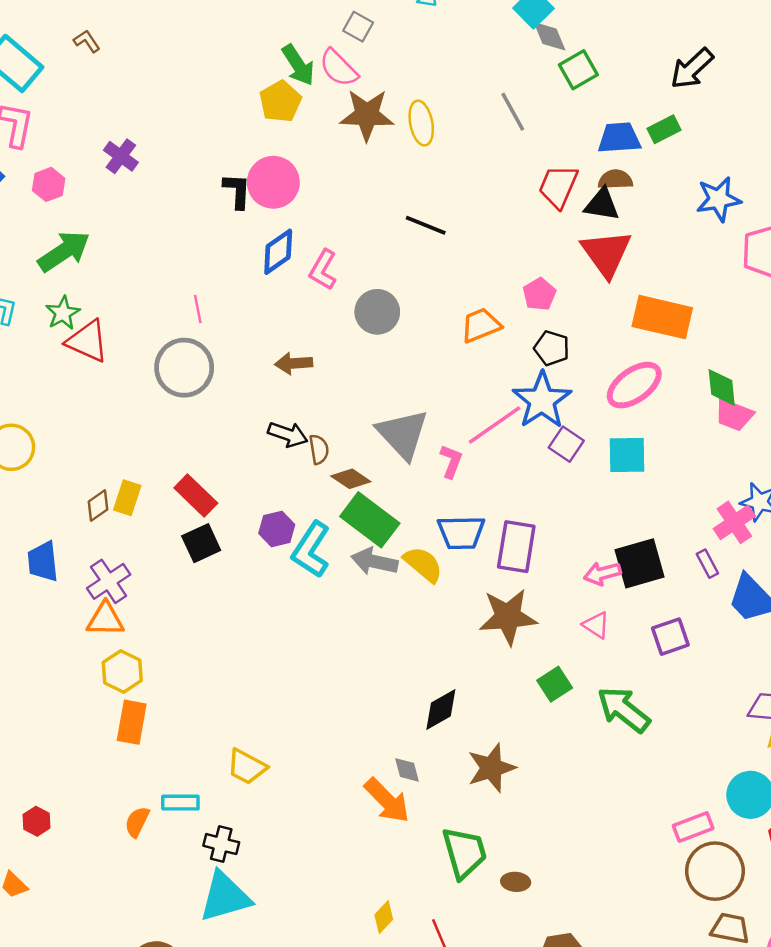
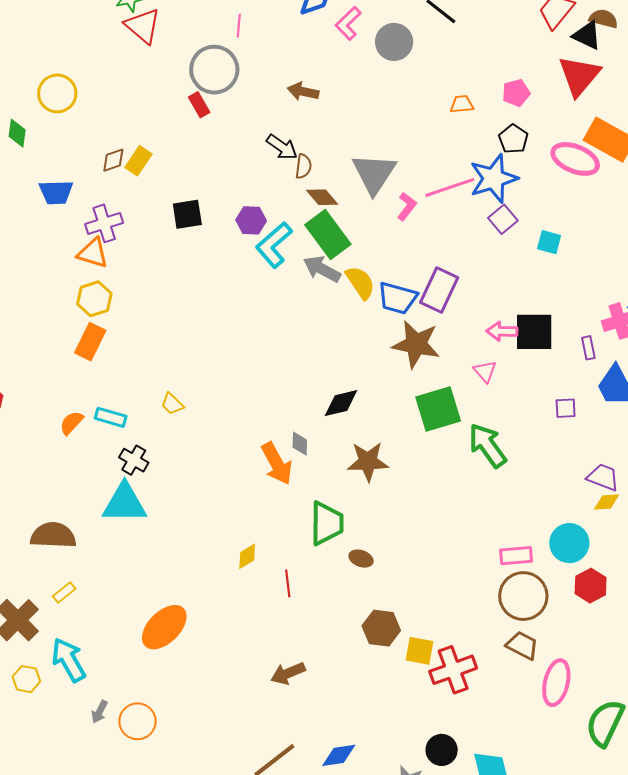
gray circle: (377, 312) -> (394, 42), moved
orange trapezoid: (481, 325) -> (462, 104), size x0.7
pink ellipse: (634, 385) -> (575, 159), moved, turned 42
cyan square: (627, 455) -> (549, 242), size x0.7
red rectangle: (196, 495) -> (199, 105), moved, size x0.7
blue trapezoid: (461, 532) -> (398, 298), moved
blue trapezoid: (43, 561) -> (56, 192), turned -102
purple square: (670, 637) -> (566, 408), moved, size x0.7
green square: (555, 684) -> (438, 409), size x1.6
yellow trapezoid: (247, 767) -> (172, 404), size x0.7

